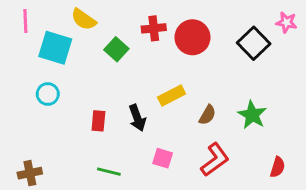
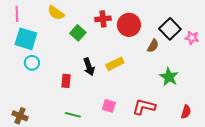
pink star: (286, 22) -> (192, 38), moved
cyan square: (55, 48) -> (26, 39), moved
brown semicircle: (207, 115) -> (153, 46), moved
black arrow: (137, 118) -> (89, 67), moved
red L-shape: (215, 160) -> (144, 107), turned -130
brown cross: (30, 173) -> (20, 116), turned 35

